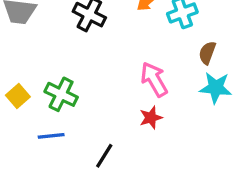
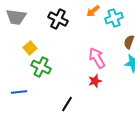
yellow square: (18, 96) -> (30, 48), moved
blue line: (51, 136) -> (19, 92), moved

